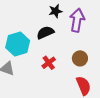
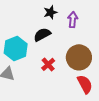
purple arrow: (77, 20) -> (73, 20), size x0.7
brown circle: (80, 58) -> (79, 57), size x1.6

